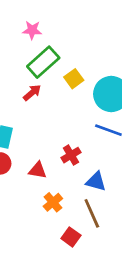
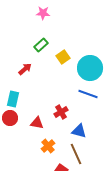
pink star: (32, 30) -> (43, 13), moved
green rectangle: (43, 62) -> (41, 45), size x0.6
red arrow: (32, 93) -> (25, 69), moved

